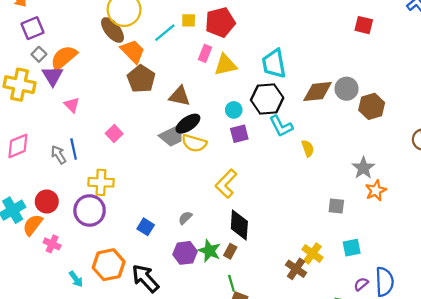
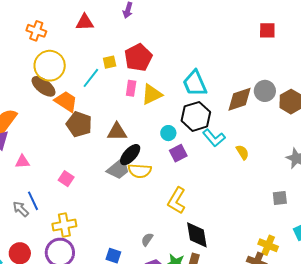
pink triangle: (72, 105) -> (22, 162), turned -35

